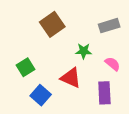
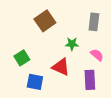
gray rectangle: (109, 26) -> (94, 22), turned -66
blue square: (41, 95) -> (35, 82), turned -30

